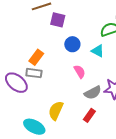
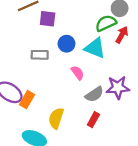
cyan triangle: (98, 51) -> (95, 48), size x1.5
orange rectangle: (36, 57) -> (27, 100), moved
gray rectangle: (34, 73) -> (40, 55), moved

